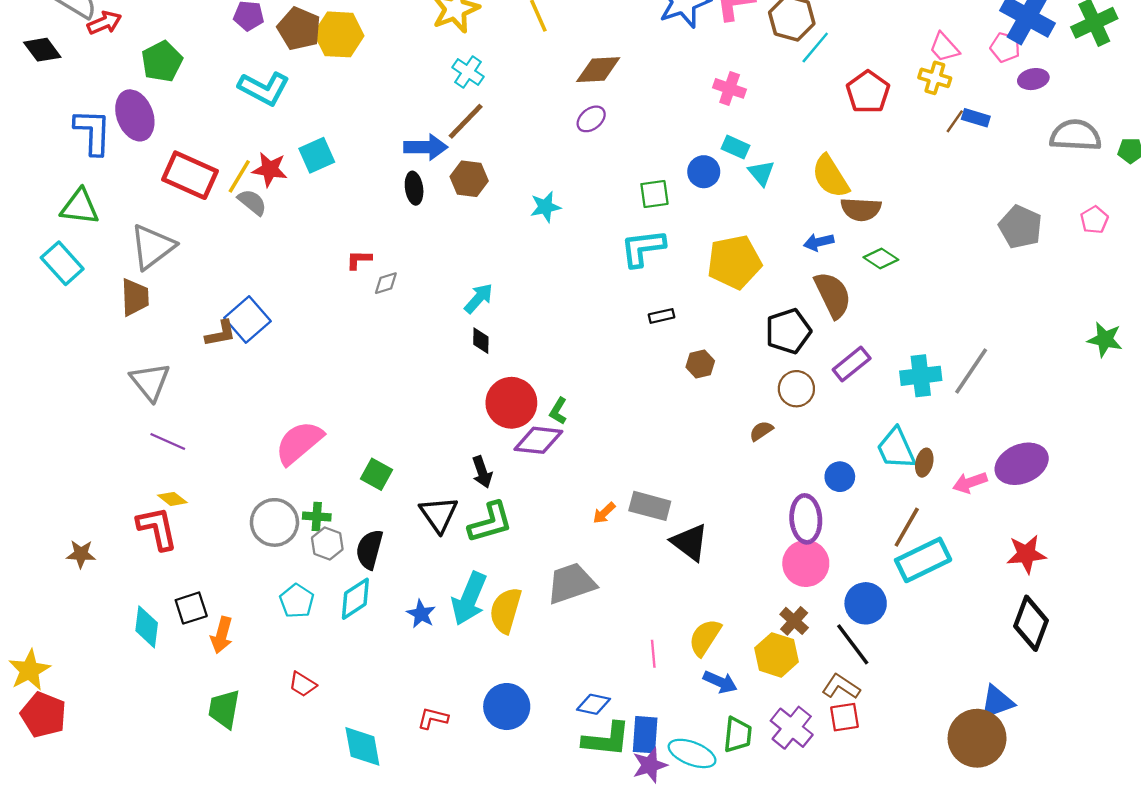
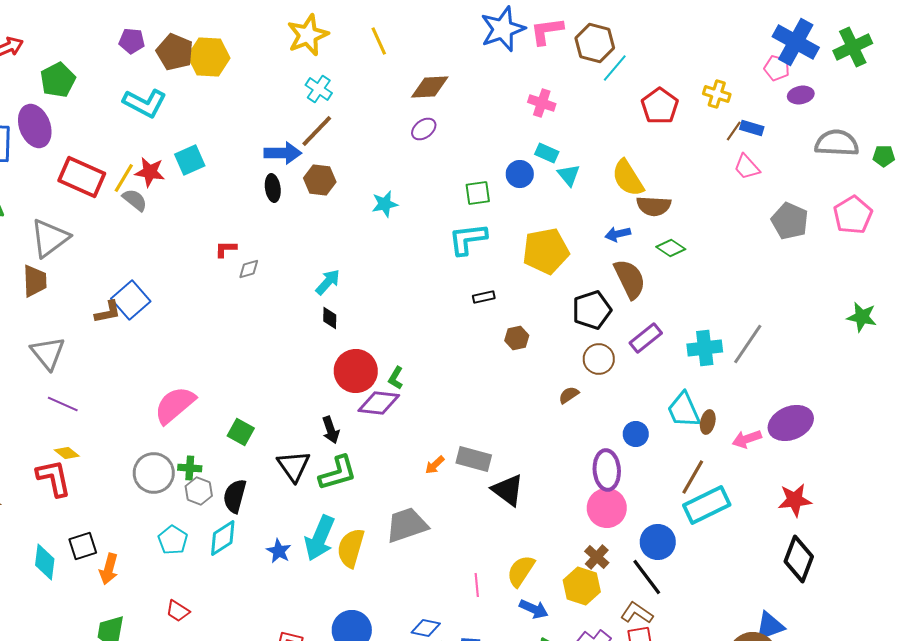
pink trapezoid: (944, 47) -> (747, 167), moved
pink pentagon: (1094, 220) -> (853, 215), size x1.6

